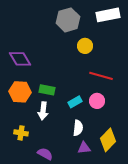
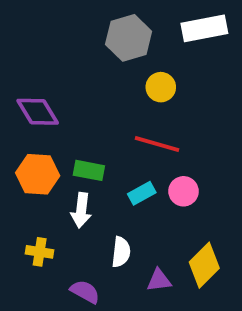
red line: (101, 76) -> (157, 144), moved
white semicircle: (78, 128) -> (121, 252), moved

